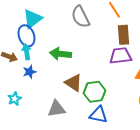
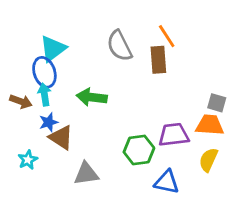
brown rectangle: (124, 35) -> (158, 60), moved
purple trapezoid: (120, 56) -> (174, 135), moved
brown triangle: (74, 83) -> (61, 138), moved
blue triangle: (98, 115) -> (167, 182), moved

